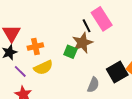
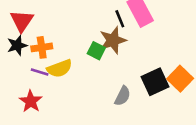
orange cross: (35, 46) -> (42, 47), moved
purple line: (20, 71) -> (40, 72), moved, turned -32

